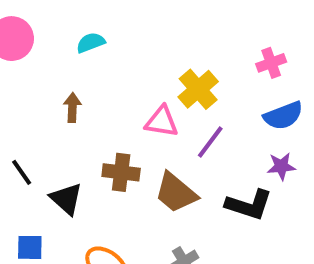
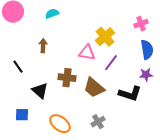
blue semicircle: (283, 116) -> (147, 50), turned -78
black line: (22, 172) -> (18, 67), moved

